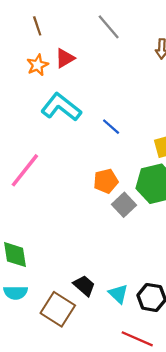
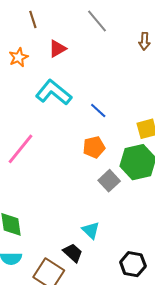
orange star: (37, 65) -> (19, 57), moved
orange pentagon: (106, 181) -> (94, 147), moved
cyan triangle: (118, 294) -> (91, 230), moved

